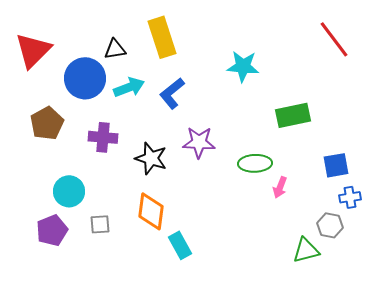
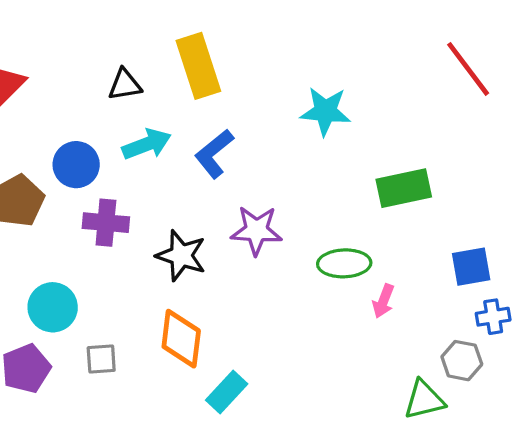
blue circle: (85, 78) -> (76, 165), moved, size x0.7
cyan rectangle: (180, 245) -> (227, 392), turned 72

